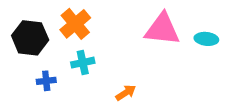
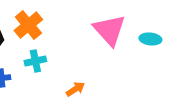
pink triangle: (162, 29) -> (109, 30), turned 42

